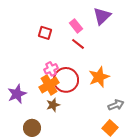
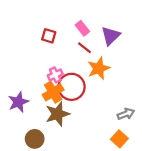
purple triangle: (102, 16) -> (111, 36), moved
orange star: (99, 77) -> (99, 68), moved
brown star: (53, 105) -> (57, 114), size x1.6

